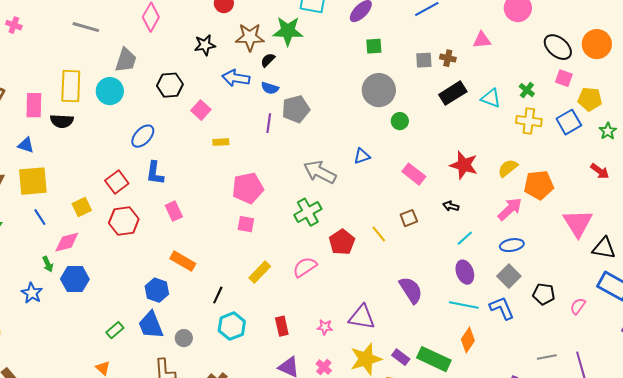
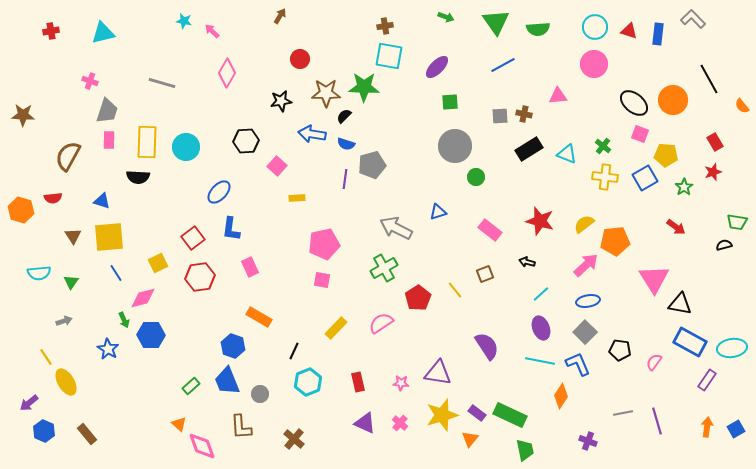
gray trapezoid: (126, 60) -> (107, 111), moved
pink rectangle: (34, 105) -> (109, 140), moved, size x0.7
orange diamond: (468, 340) -> (561, 396), moved

